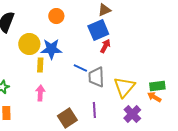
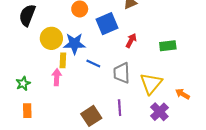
blue square: (98, 30) -> (107, 24), moved
blue line: (80, 68) -> (93, 64), moved
green rectangle: (157, 86) -> (168, 46), moved
pink arrow: (40, 93) -> (57, 77), moved

